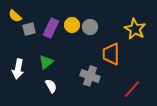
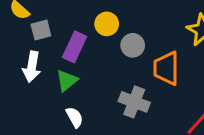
gray circle: (90, 27) -> (133, 45), moved
purple rectangle: (51, 28) -> (75, 47), moved
white arrow: (18, 69) -> (32, 67), moved

